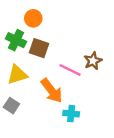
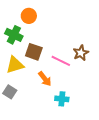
brown square: (39, 48) -> (34, 52), moved
orange arrow: (52, 91) -> (45, 79), size x0.7

